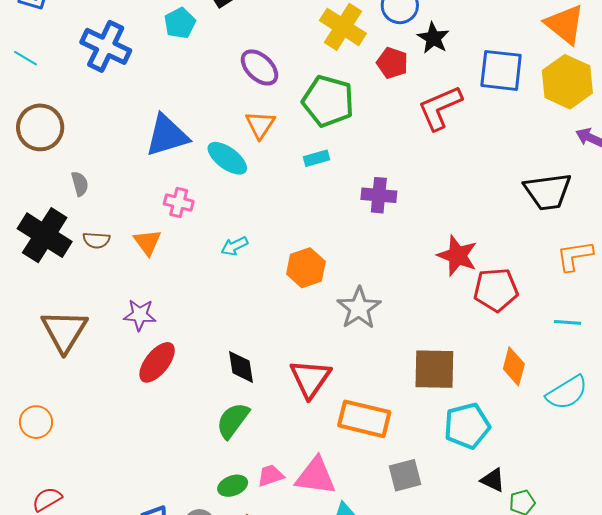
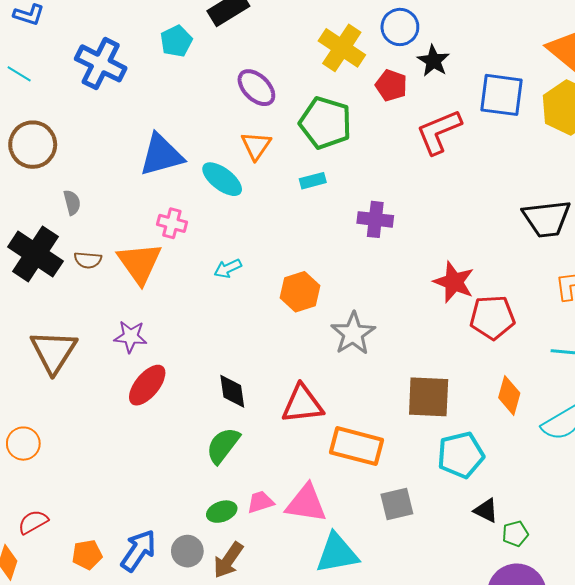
orange triangle: (147, 242) -> (140, 263), size x1.6
red triangle: (310, 378) -> (302, 404), turned 48

